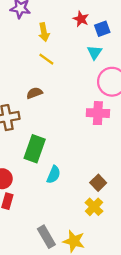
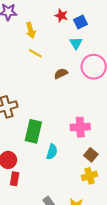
brown semicircle: (34, 93) -> (61, 74), moved
pink cross: (98, 113) -> (80, 127), moved
yellow cross: (94, 207) -> (90, 176), turned 35

